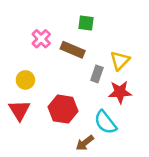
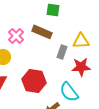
pink cross: (41, 39) -> (16, 36), moved
yellow triangle: (120, 61) -> (81, 41), turned 42

